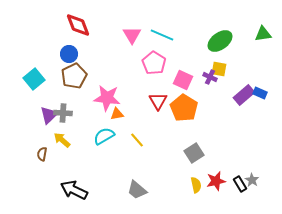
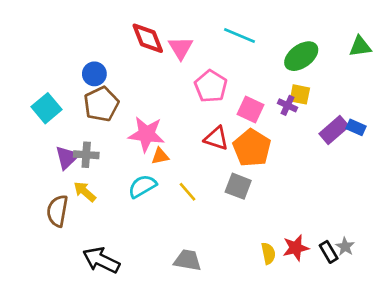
red diamond: (78, 25) -> (148, 38), moved
cyan line: (162, 35) -> (240, 36), moved
red triangle: (158, 101) -> (216, 138), turned -42
gray square: (194, 153) -> (238, 186), moved, turned -36
brown semicircle: (42, 154) -> (57, 211), size x1.6
gray trapezoid: (137, 190) -> (188, 260), turned 150

